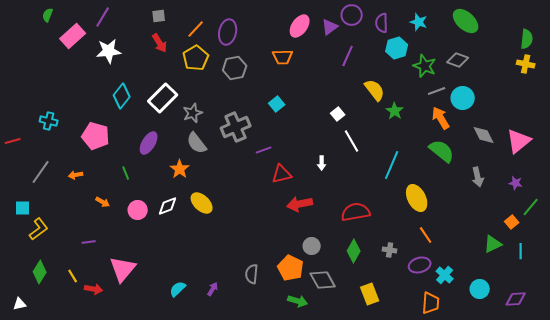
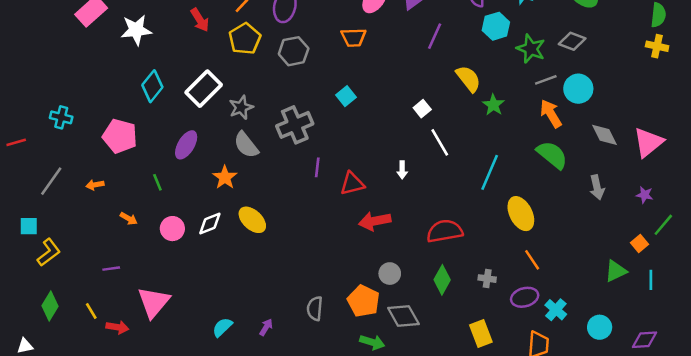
purple line: (264, 150) -> (317, 167), moved, turned -63
yellow rectangle: (370, 294) -> (481, 333), moved

